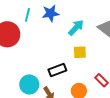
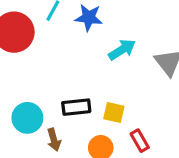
yellow square: (80, 52) -> (114, 112), moved

